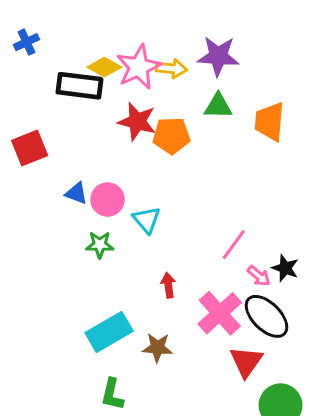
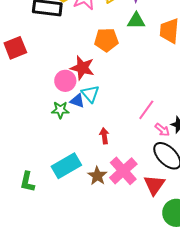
red star: (137, 122) -> (82, 68), moved
blue triangle: (76, 193) -> (77, 101), moved
pink cross: (220, 313) -> (123, 171), moved
brown star: (157, 348) -> (97, 176), turned 30
green L-shape: (112, 394) -> (27, 182), moved

